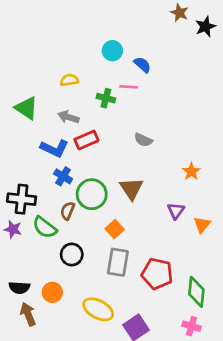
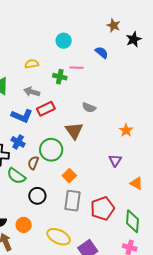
brown star: (179, 13) -> (113, 25), moved
black star: (205, 27) -> (134, 39), moved
blue semicircle: (142, 65) -> (102, 52), moved
blue cross: (63, 176) -> (18, 142), moved
brown triangle: (131, 189) -> (74, 131), moved
orange triangle: (202, 225) -> (136, 183), moved, turned -40
red pentagon: (157, 274) -> (102, 208), turned -30

